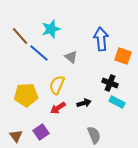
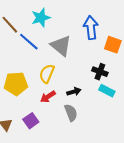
gray triangle: (71, 57) -> (61, 46), size x1.6
gray semicircle: (94, 135) -> (71, 113), moved

